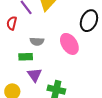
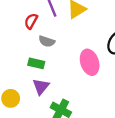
gray semicircle: (37, 41) -> (47, 41), moved

